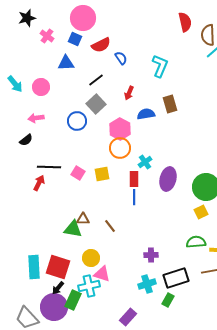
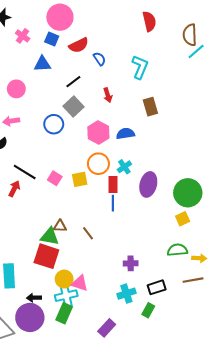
red semicircle: (185, 22) -> (149, 21), moved
red arrow: (129, 93) -> (108, 95), turned -40
blue semicircle: (146, 114) -> (125, 134), moved
orange circle: (120, 148) -> (98, 164), moved
black line: (49, 167) -> (25, 172), turned 30
yellow circle: (91, 258) -> (64, 279), moved
red square: (58, 267) -> (46, 256), moved
black rectangle: (176, 278) -> (157, 287), size x0.7
black arrow: (58, 288) -> (34, 298), turned 48
green rectangle: (73, 300) -> (64, 313), moved

